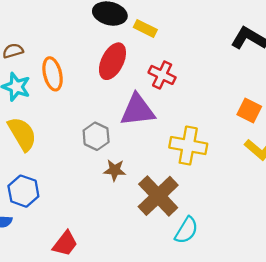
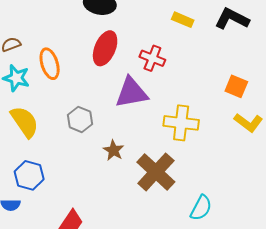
yellow rectangle: (145, 28) -> (183, 20), moved
gray hexagon: (96, 136) -> (80, 119), moved
brown star: (115, 170) -> (114, 150), turned 30
cyan semicircle: (186, 230) -> (201, 208), moved

